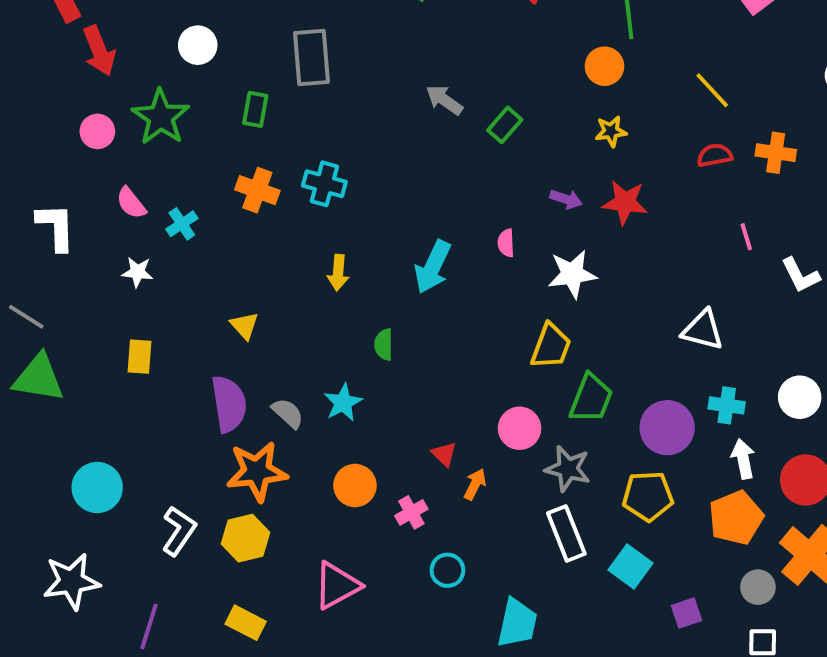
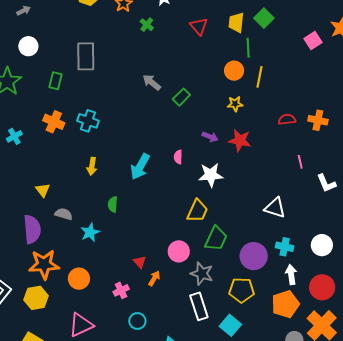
yellow line: (712, 90) -> (260, 77), moved, turned 50
gray semicircle: (288, 413) -> (64, 214), moved, turned -30
orange circle: (355, 485) -> (79, 279), moved

